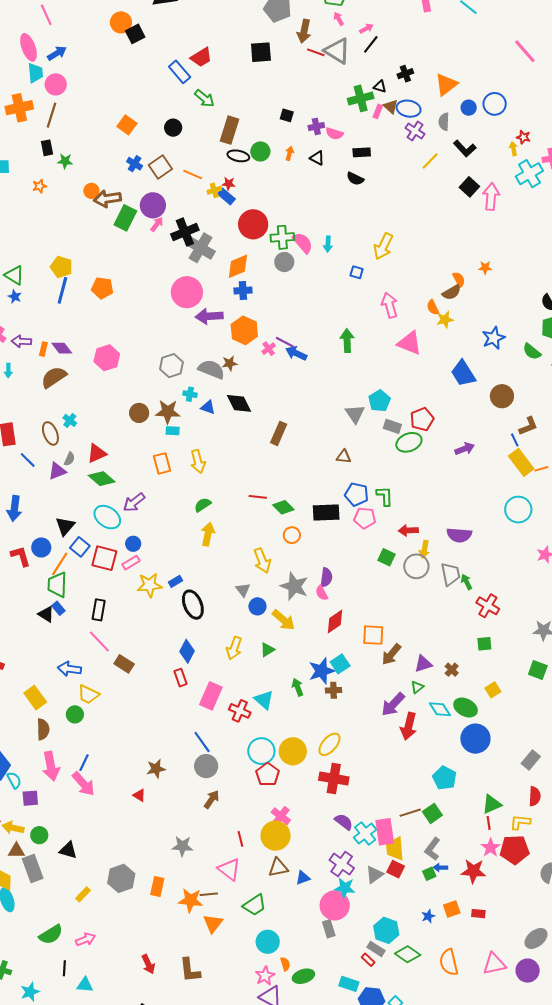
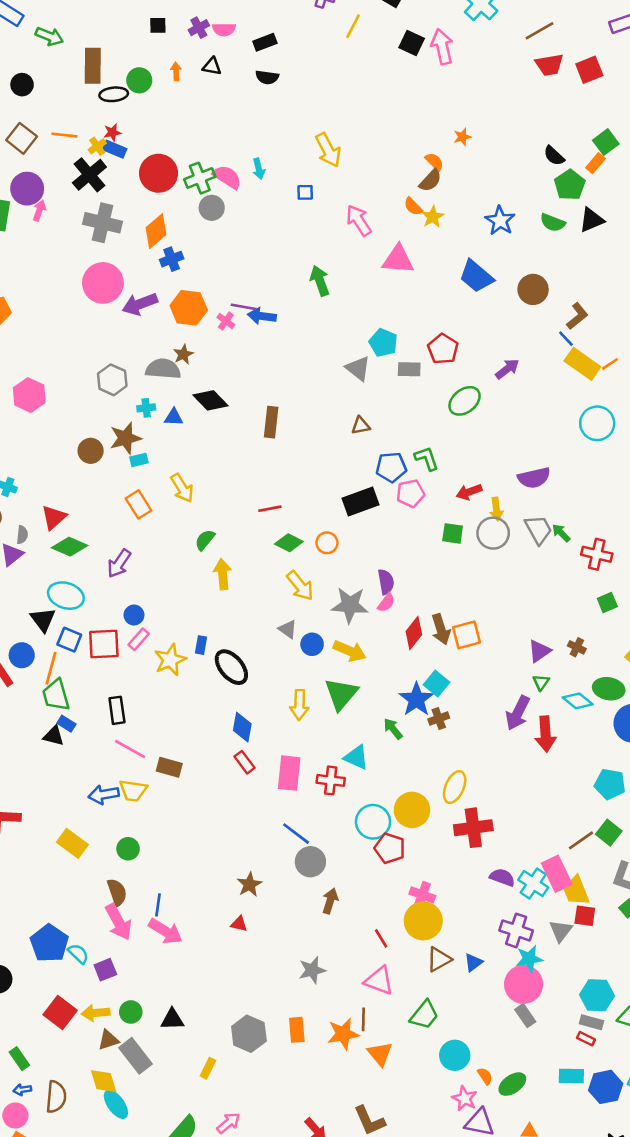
black cross: (185, 232) -> (89, 175), moved
yellow arrow: (383, 246) -> (328, 150), turned -36
green ellipse: (409, 442) -> (465, 401), moved
green diamond: (283, 507) -> (289, 543), moved
cyan ellipse: (107, 517) -> (66, 596), moved
blue rectangle: (176, 581) -> (201, 645), turned -32
pink semicircle: (322, 593) -> (386, 603), turned -98
green triangle: (267, 650) -> (341, 694), size x1.8
brown arrow: (391, 654) -> (441, 629), moved, turned -40
yellow trapezoid: (88, 694) -> (133, 790), moved
brown semicircle: (43, 729) -> (117, 892), moved
brown line: (209, 894) -> (363, 1019), turned -66

